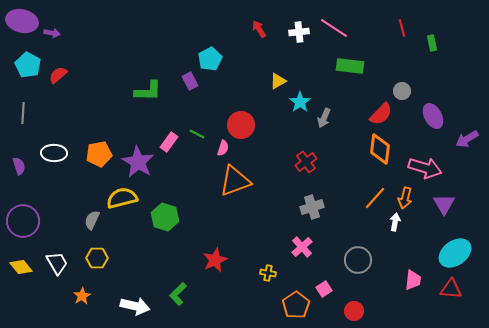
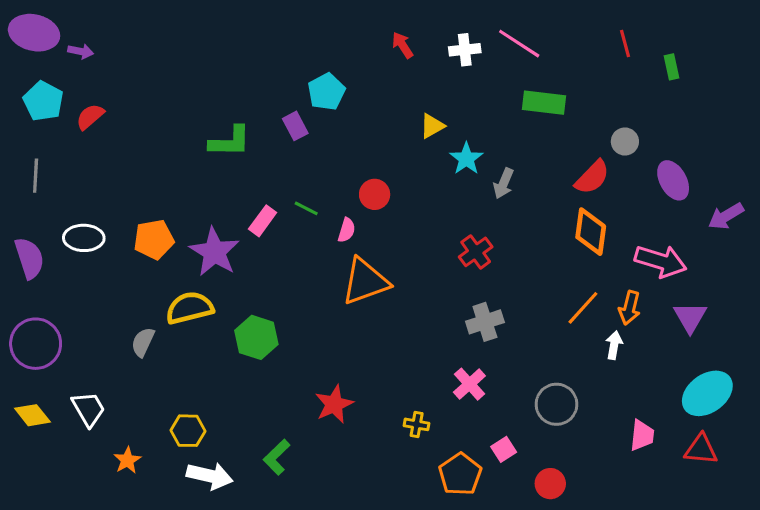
red circle: (241, 125) -> (375, 194), size x0.7
purple semicircle: (19, 166) -> (29, 258), size x1.5
yellow hexagon: (97, 258) -> (188, 431), moved

